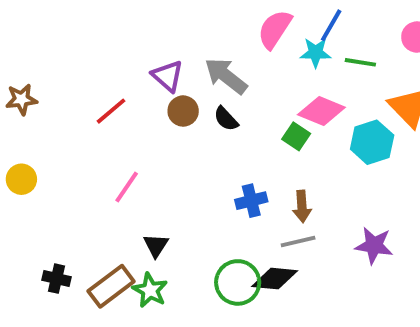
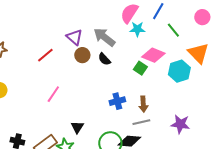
cyan star: (316, 53) -> (137, 29), moved
green line: (360, 62) -> (173, 30), turned 42
black triangle: (156, 245) -> (77, 127), moved

